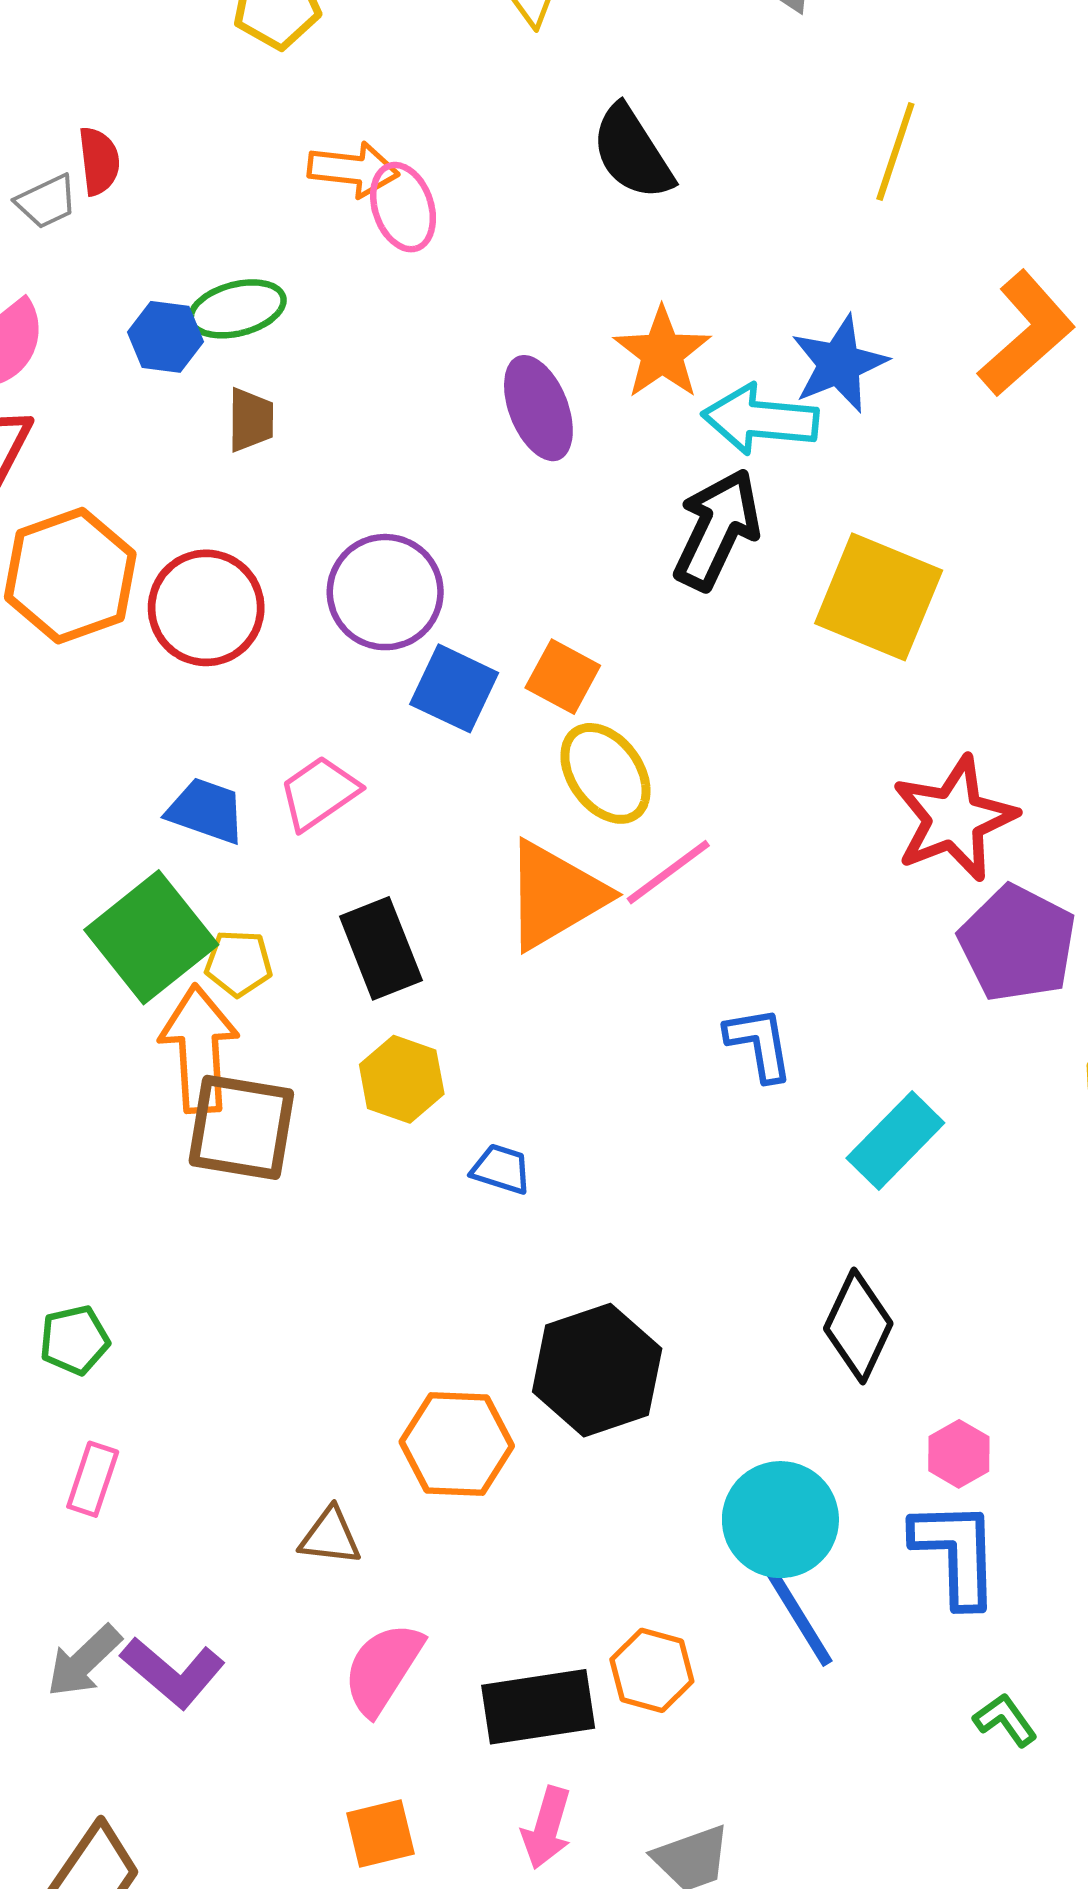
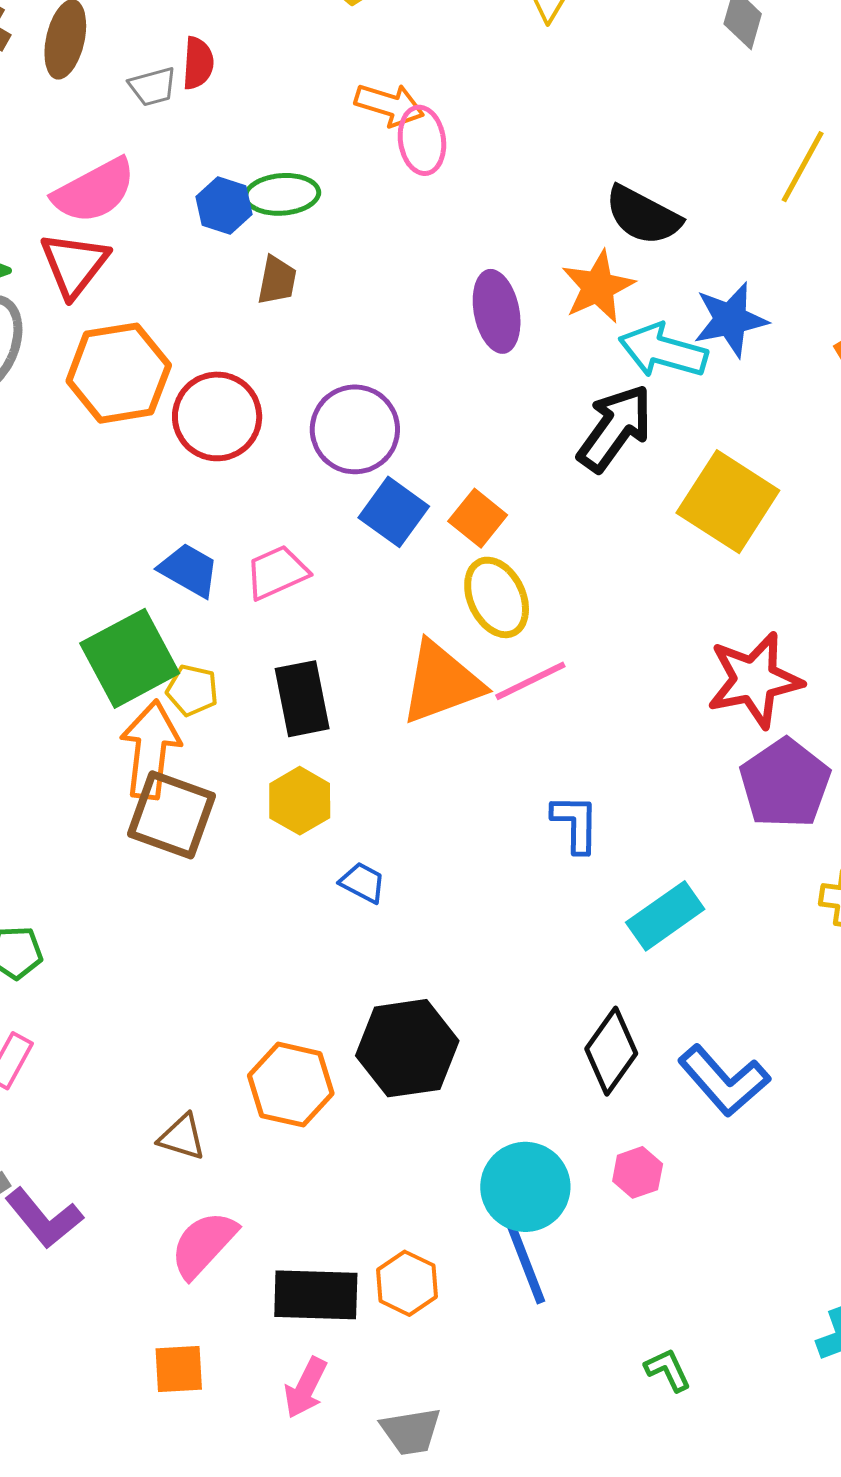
black semicircle: (632, 153) -> (643, 215), moved, turned -40
pink hexagon: (959, 1454) -> (638, 1172), moved
blue L-shape: (956, 1553) -> (724, 1081), moved, turned 130

